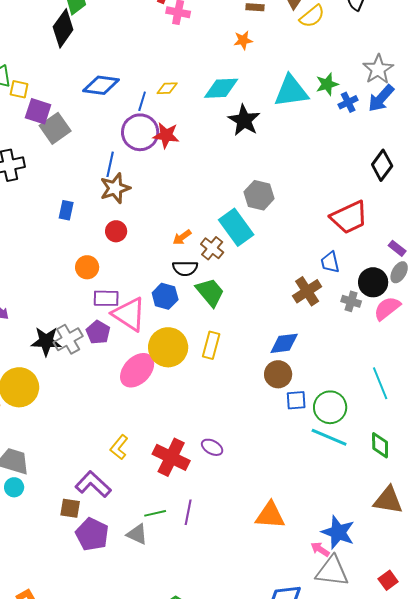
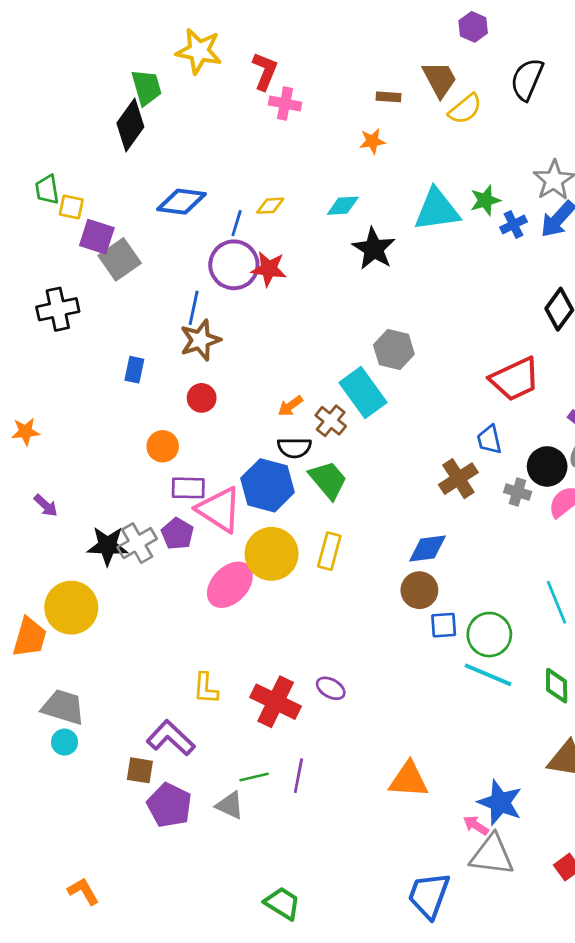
cyan diamond: (221, 88) -> (343, 206), size x0.7
blue hexagon: (165, 296) -> (268, 485), size x1.5
yellow L-shape: (119, 447) -> (206, 688), turned -35

